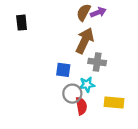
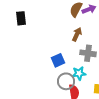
brown arrow: (85, 41) -> (77, 34), size x0.6
blue square: (63, 70) -> (58, 60), turned -32

